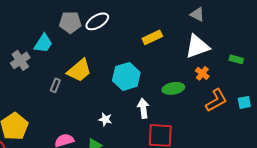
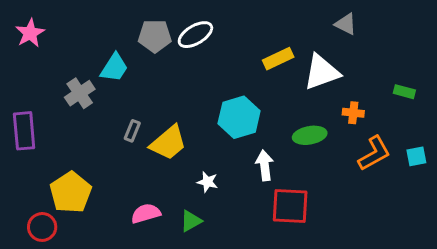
white triangle: (197, 46) -> (322, 72), moved
yellow trapezoid: (79, 70) -> (168, 143), moved
orange cross: (202, 73) -> (353, 113), turned -32

